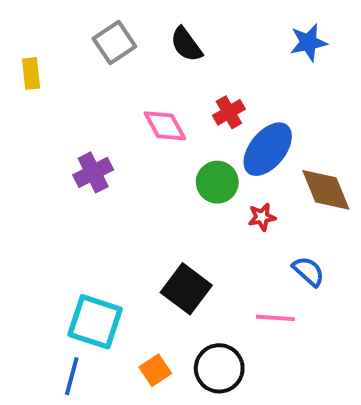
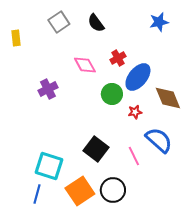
blue semicircle: (308, 271) -> (159, 140), size x1.6
pink line: (275, 318) -> (134, 156), moved, turned 60
orange square: (155, 370) -> (80, 191), size x1.8

